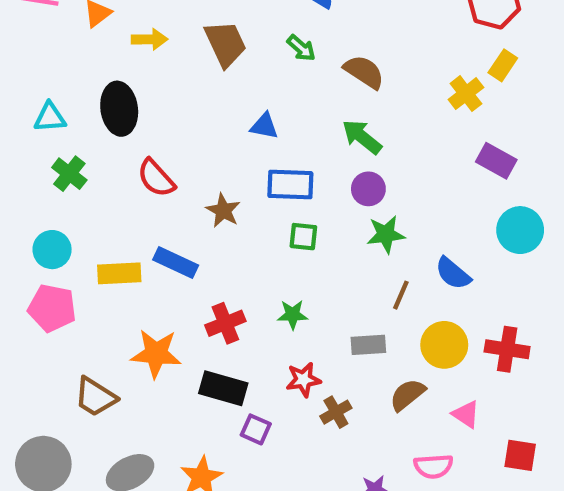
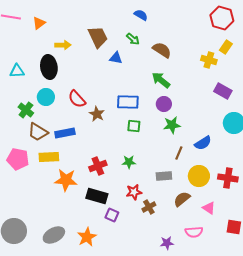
yellow arrow: (150, 39) -> (63, 45), moved
yellow cross: (466, 94) -> (209, 60), turned -35
blue triangle: (264, 126) -> (116, 58), moved
green cross: (69, 174) -> (26, 110), moved
red semicircle: (156, 178) -> (77, 99), moved
cyan circle: (52, 250) -> (46, 97), moved
blue rectangle: (176, 263) -> (65, 133), moved, turned -36
yellow rectangle: (119, 273) -> (49, 157), moved
blue semicircle: (453, 273) -> (203, 143), turned -72
brown trapezoid: (95, 397) -> (38, 132), moved

